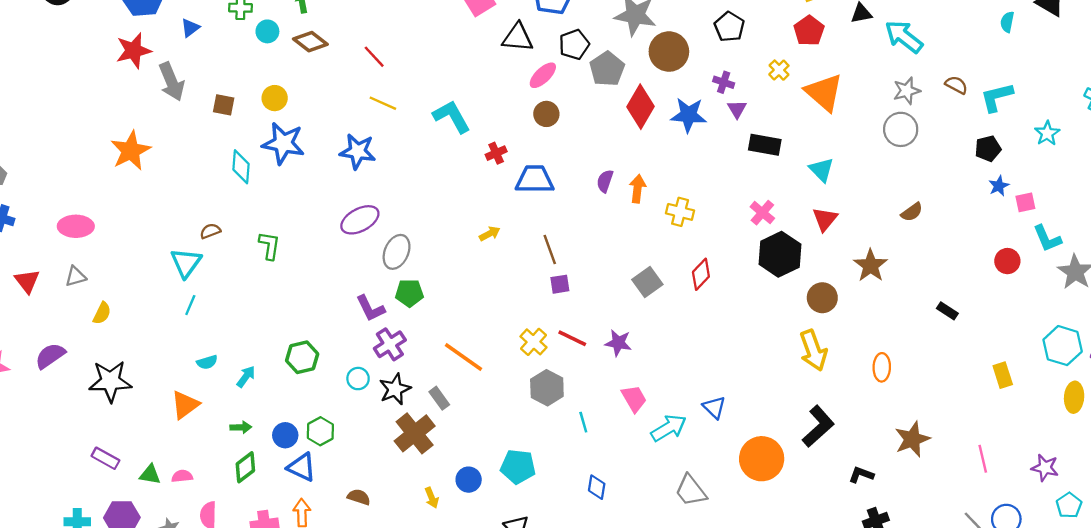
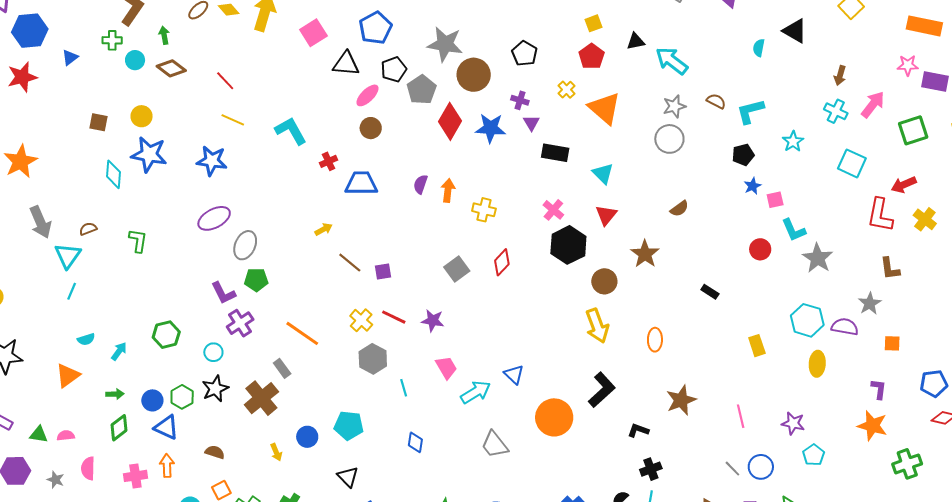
gray arrow: (172, 82) -> (40, 222), moved
brown line: (550, 249) -> (350, 263), moved, turned -30
black star: (395, 389) -> (215, 389), moved

